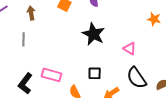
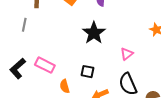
pink triangle: (130, 48) -> (127, 54), turned 40

